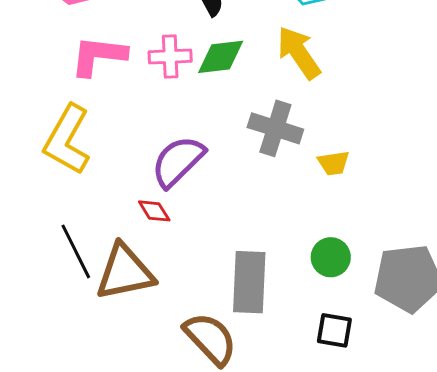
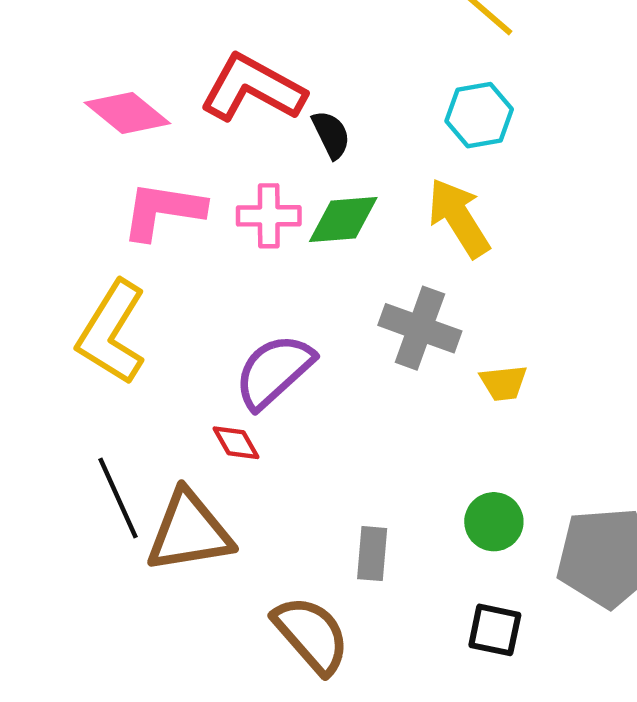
gray rectangle: (249, 282) -> (372, 554), size x0.6

